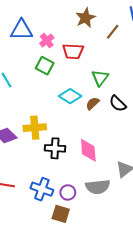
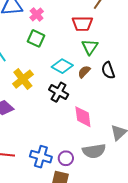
red trapezoid: (73, 51) -> (82, 24), moved
black semicircle: (118, 104) -> (108, 70), turned 30
yellow cross: (35, 128) -> (23, 79), moved, turned -30
black cross: (55, 148) -> (59, 92), moved, turned 30

